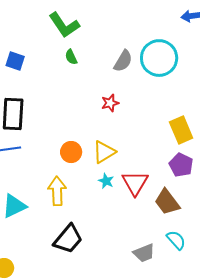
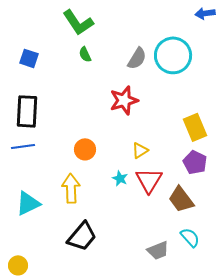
red star: (110, 103) -> (124, 100), size x1.6
yellow triangle: (104, 152) -> (140, 150), moved, size x0.7

